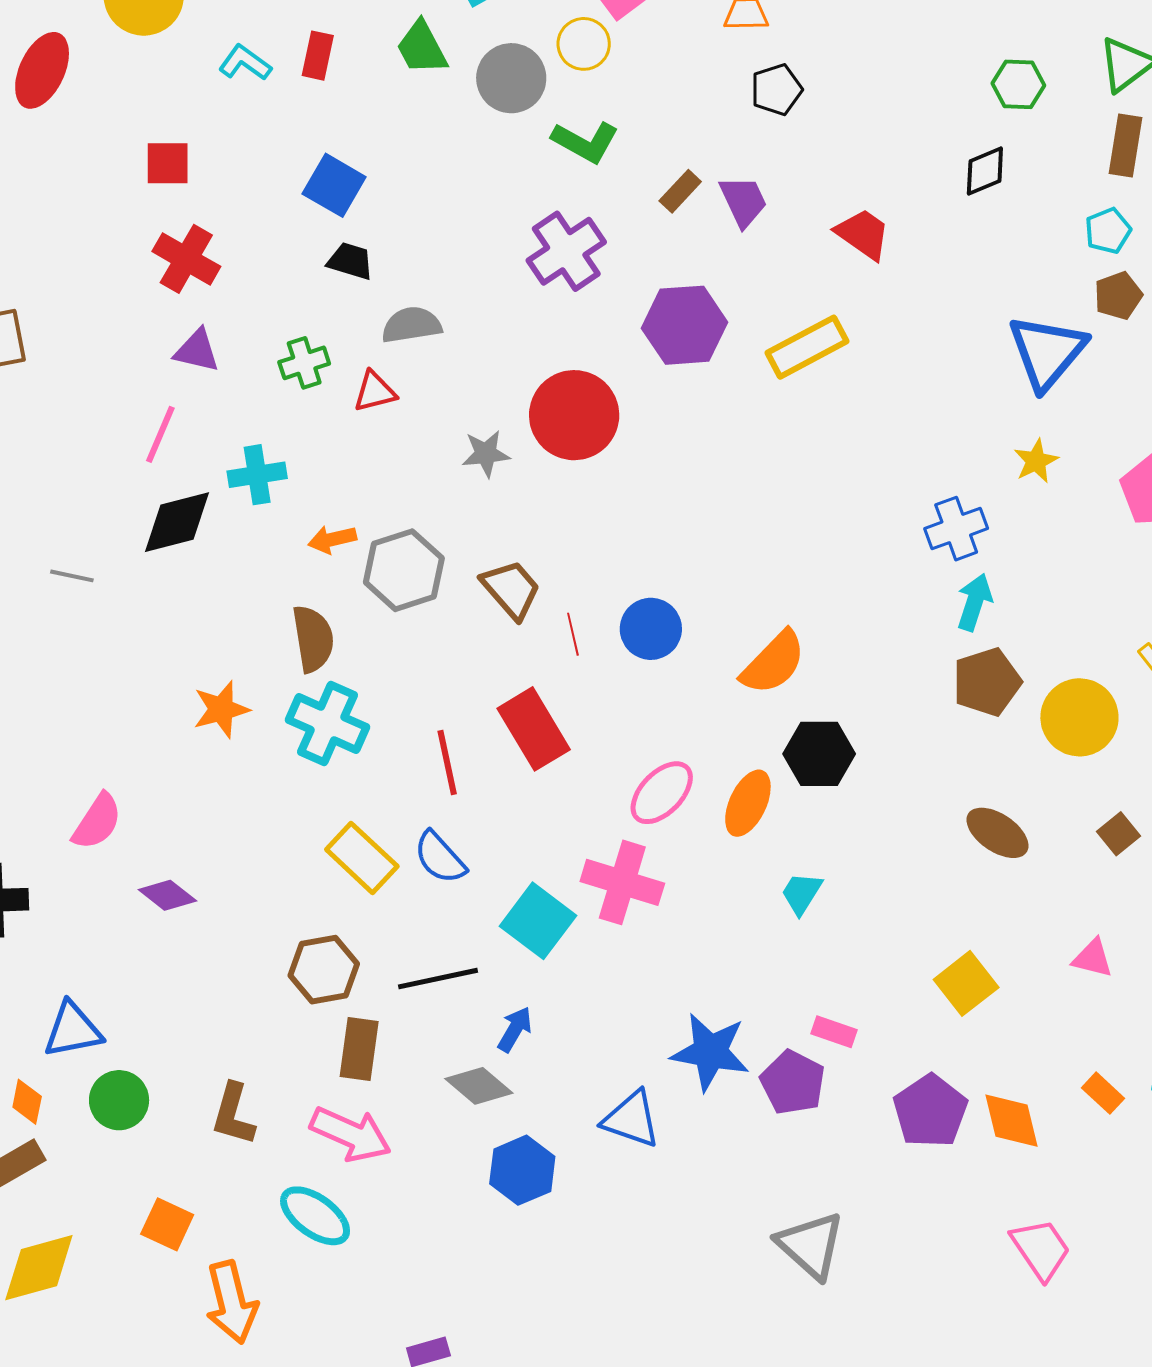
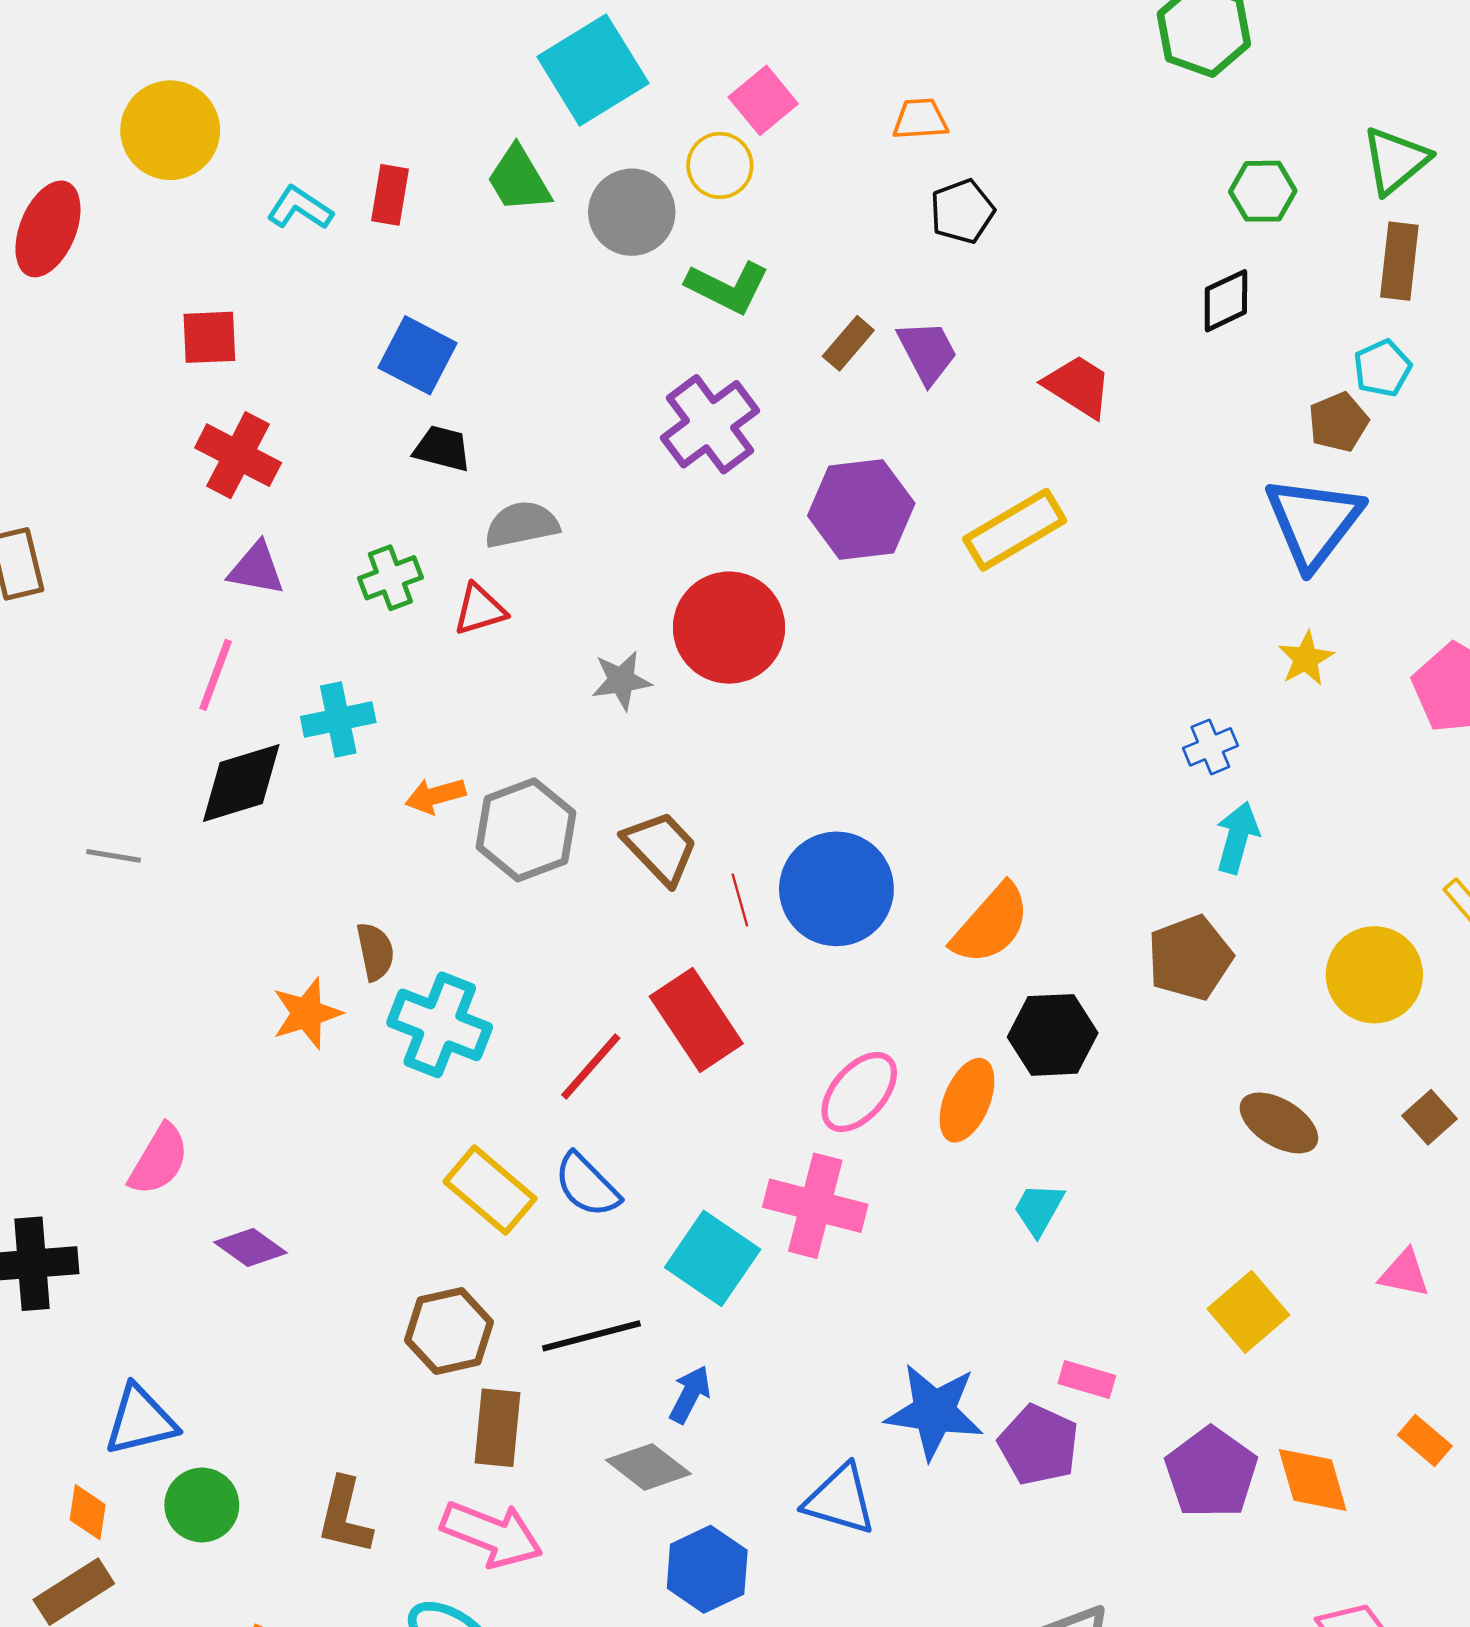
brown pentagon: (1118, 296) -> (1338, 422), moved
blue cross: (956, 529) -> (1210, 747), size x0.7
blue circle: (651, 629) -> (836, 889), size x1.5
brown semicircle: (313, 639) -> (375, 952), moved, size x0.7
brown pentagon: (987, 682) -> (1190, 958), moved
red line: (447, 762) -> (591, 1066), turned 56

